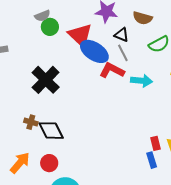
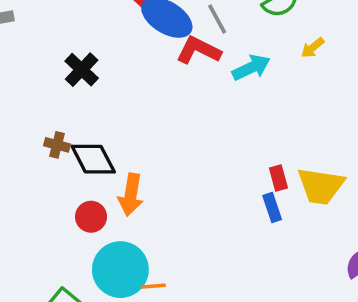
black cross: (46, 80) -> (82, 70), size x0.7
cyan arrow: (141, 81) -> (251, 68), turned -30
orange arrow: (20, 163) -> (131, 195), moved, turned 150

